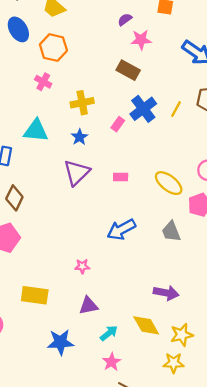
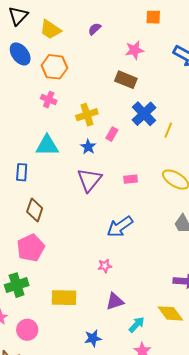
purple semicircle: (125, 19) -> (95, 29), moved
yellow line: (176, 109) -> (168, 130), moved
pink rectangle: (118, 124) -> (112, 134), moved
blue arrow: (121, 229) -> (120, 227), moved
blue star: (60, 342) -> (93, 338), size x0.7

